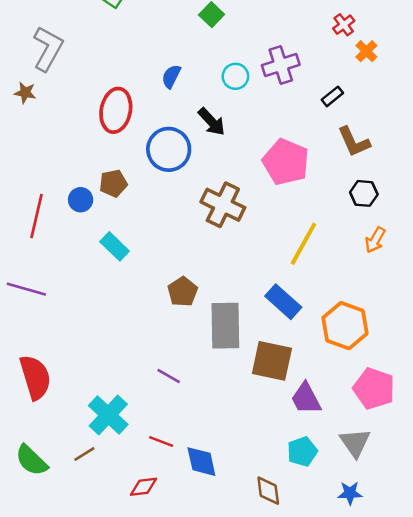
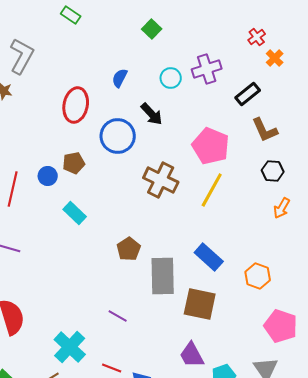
black rectangle: (332, 96) -> (248, 94), size x1.4
yellow line: (303, 244) -> (212, 190), moved
orange hexagon: (345, 326) -> (258, 276), size x0.7
purple trapezoid: (306, 399) -> (192, 355), moved

